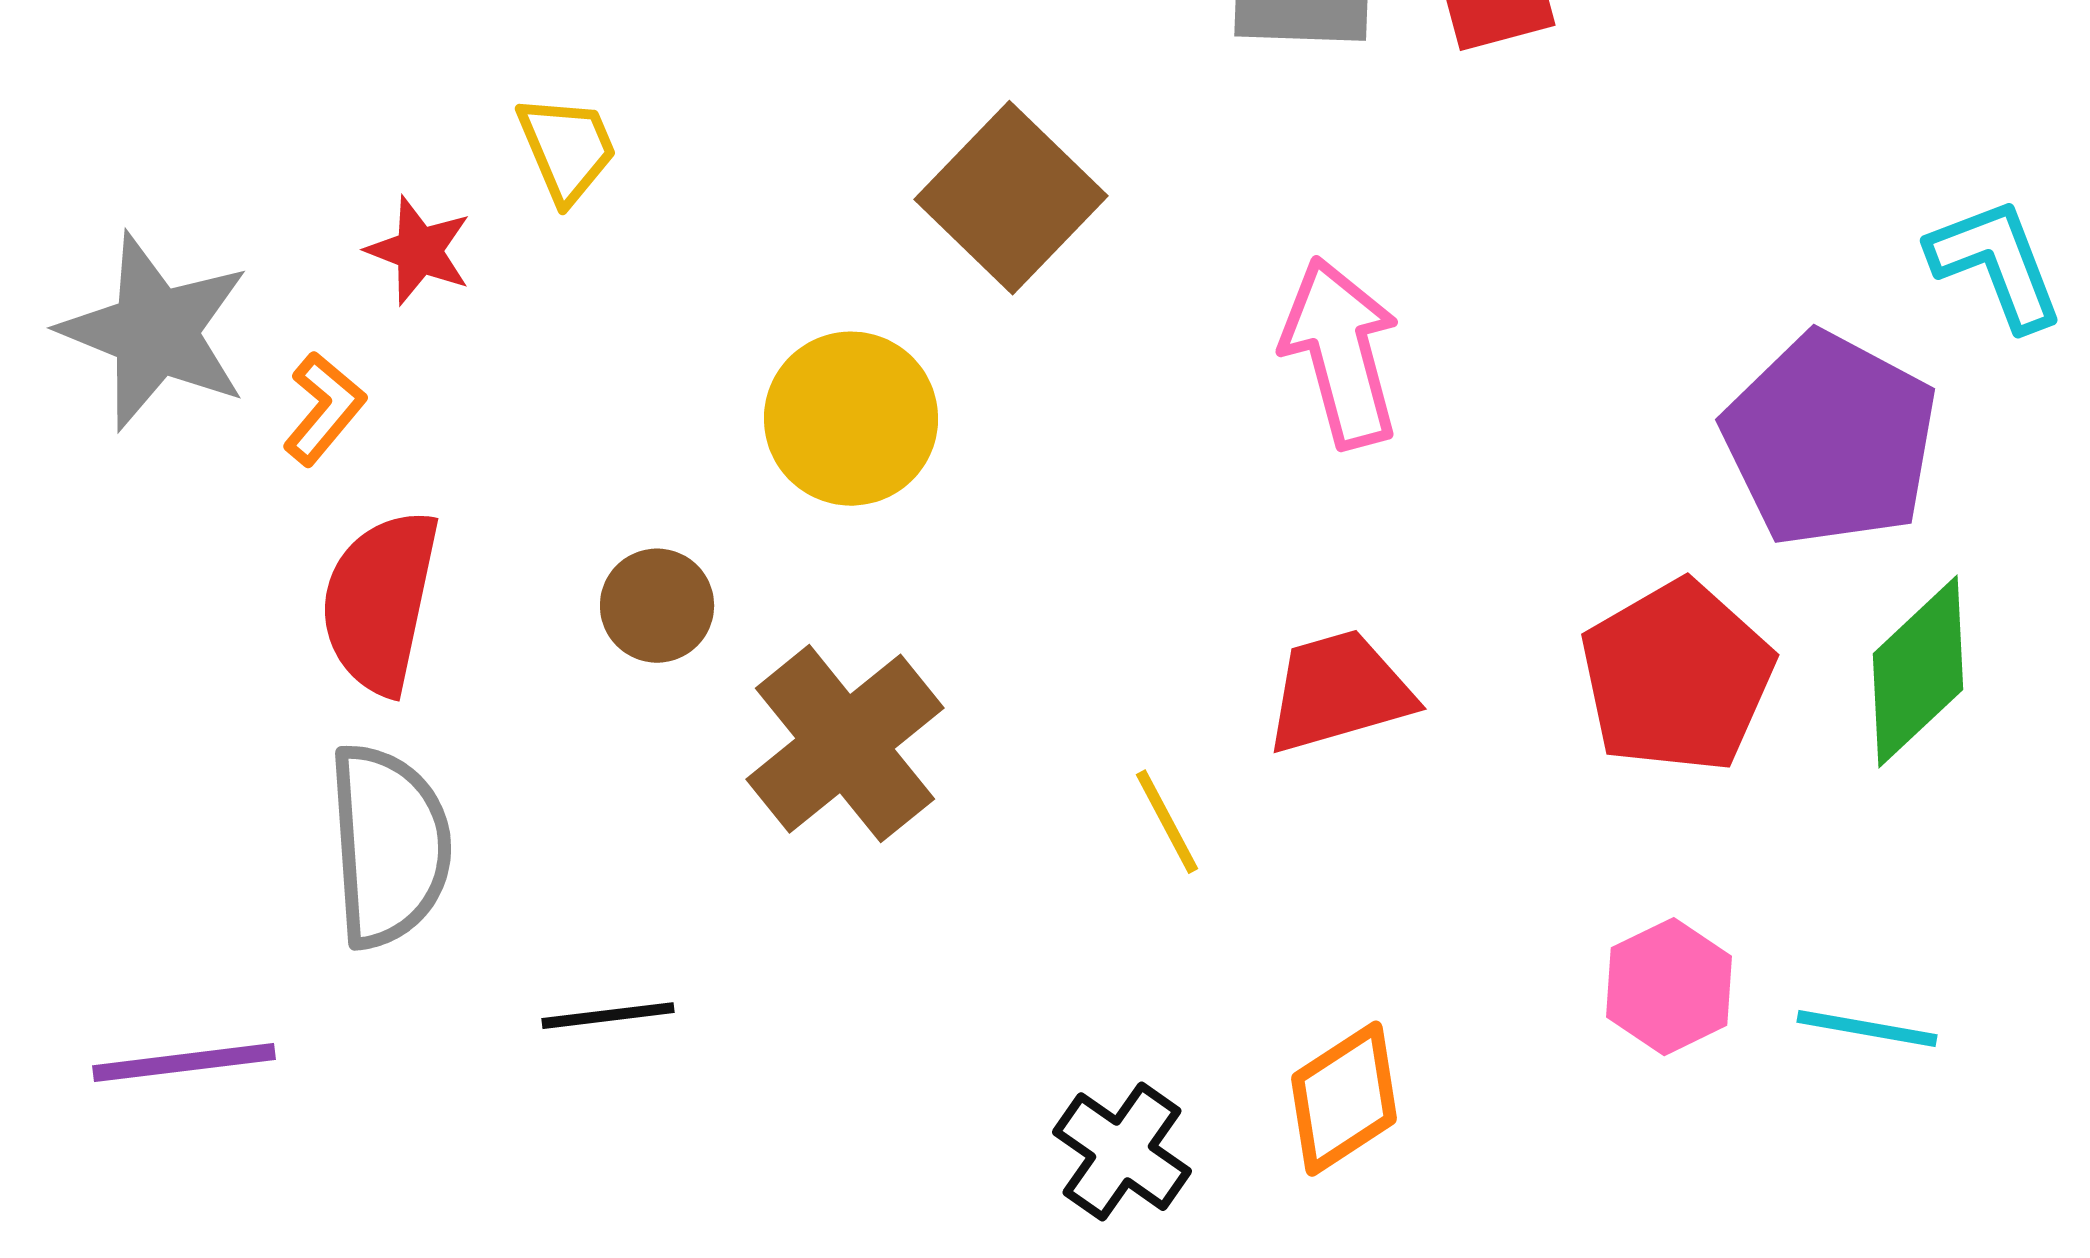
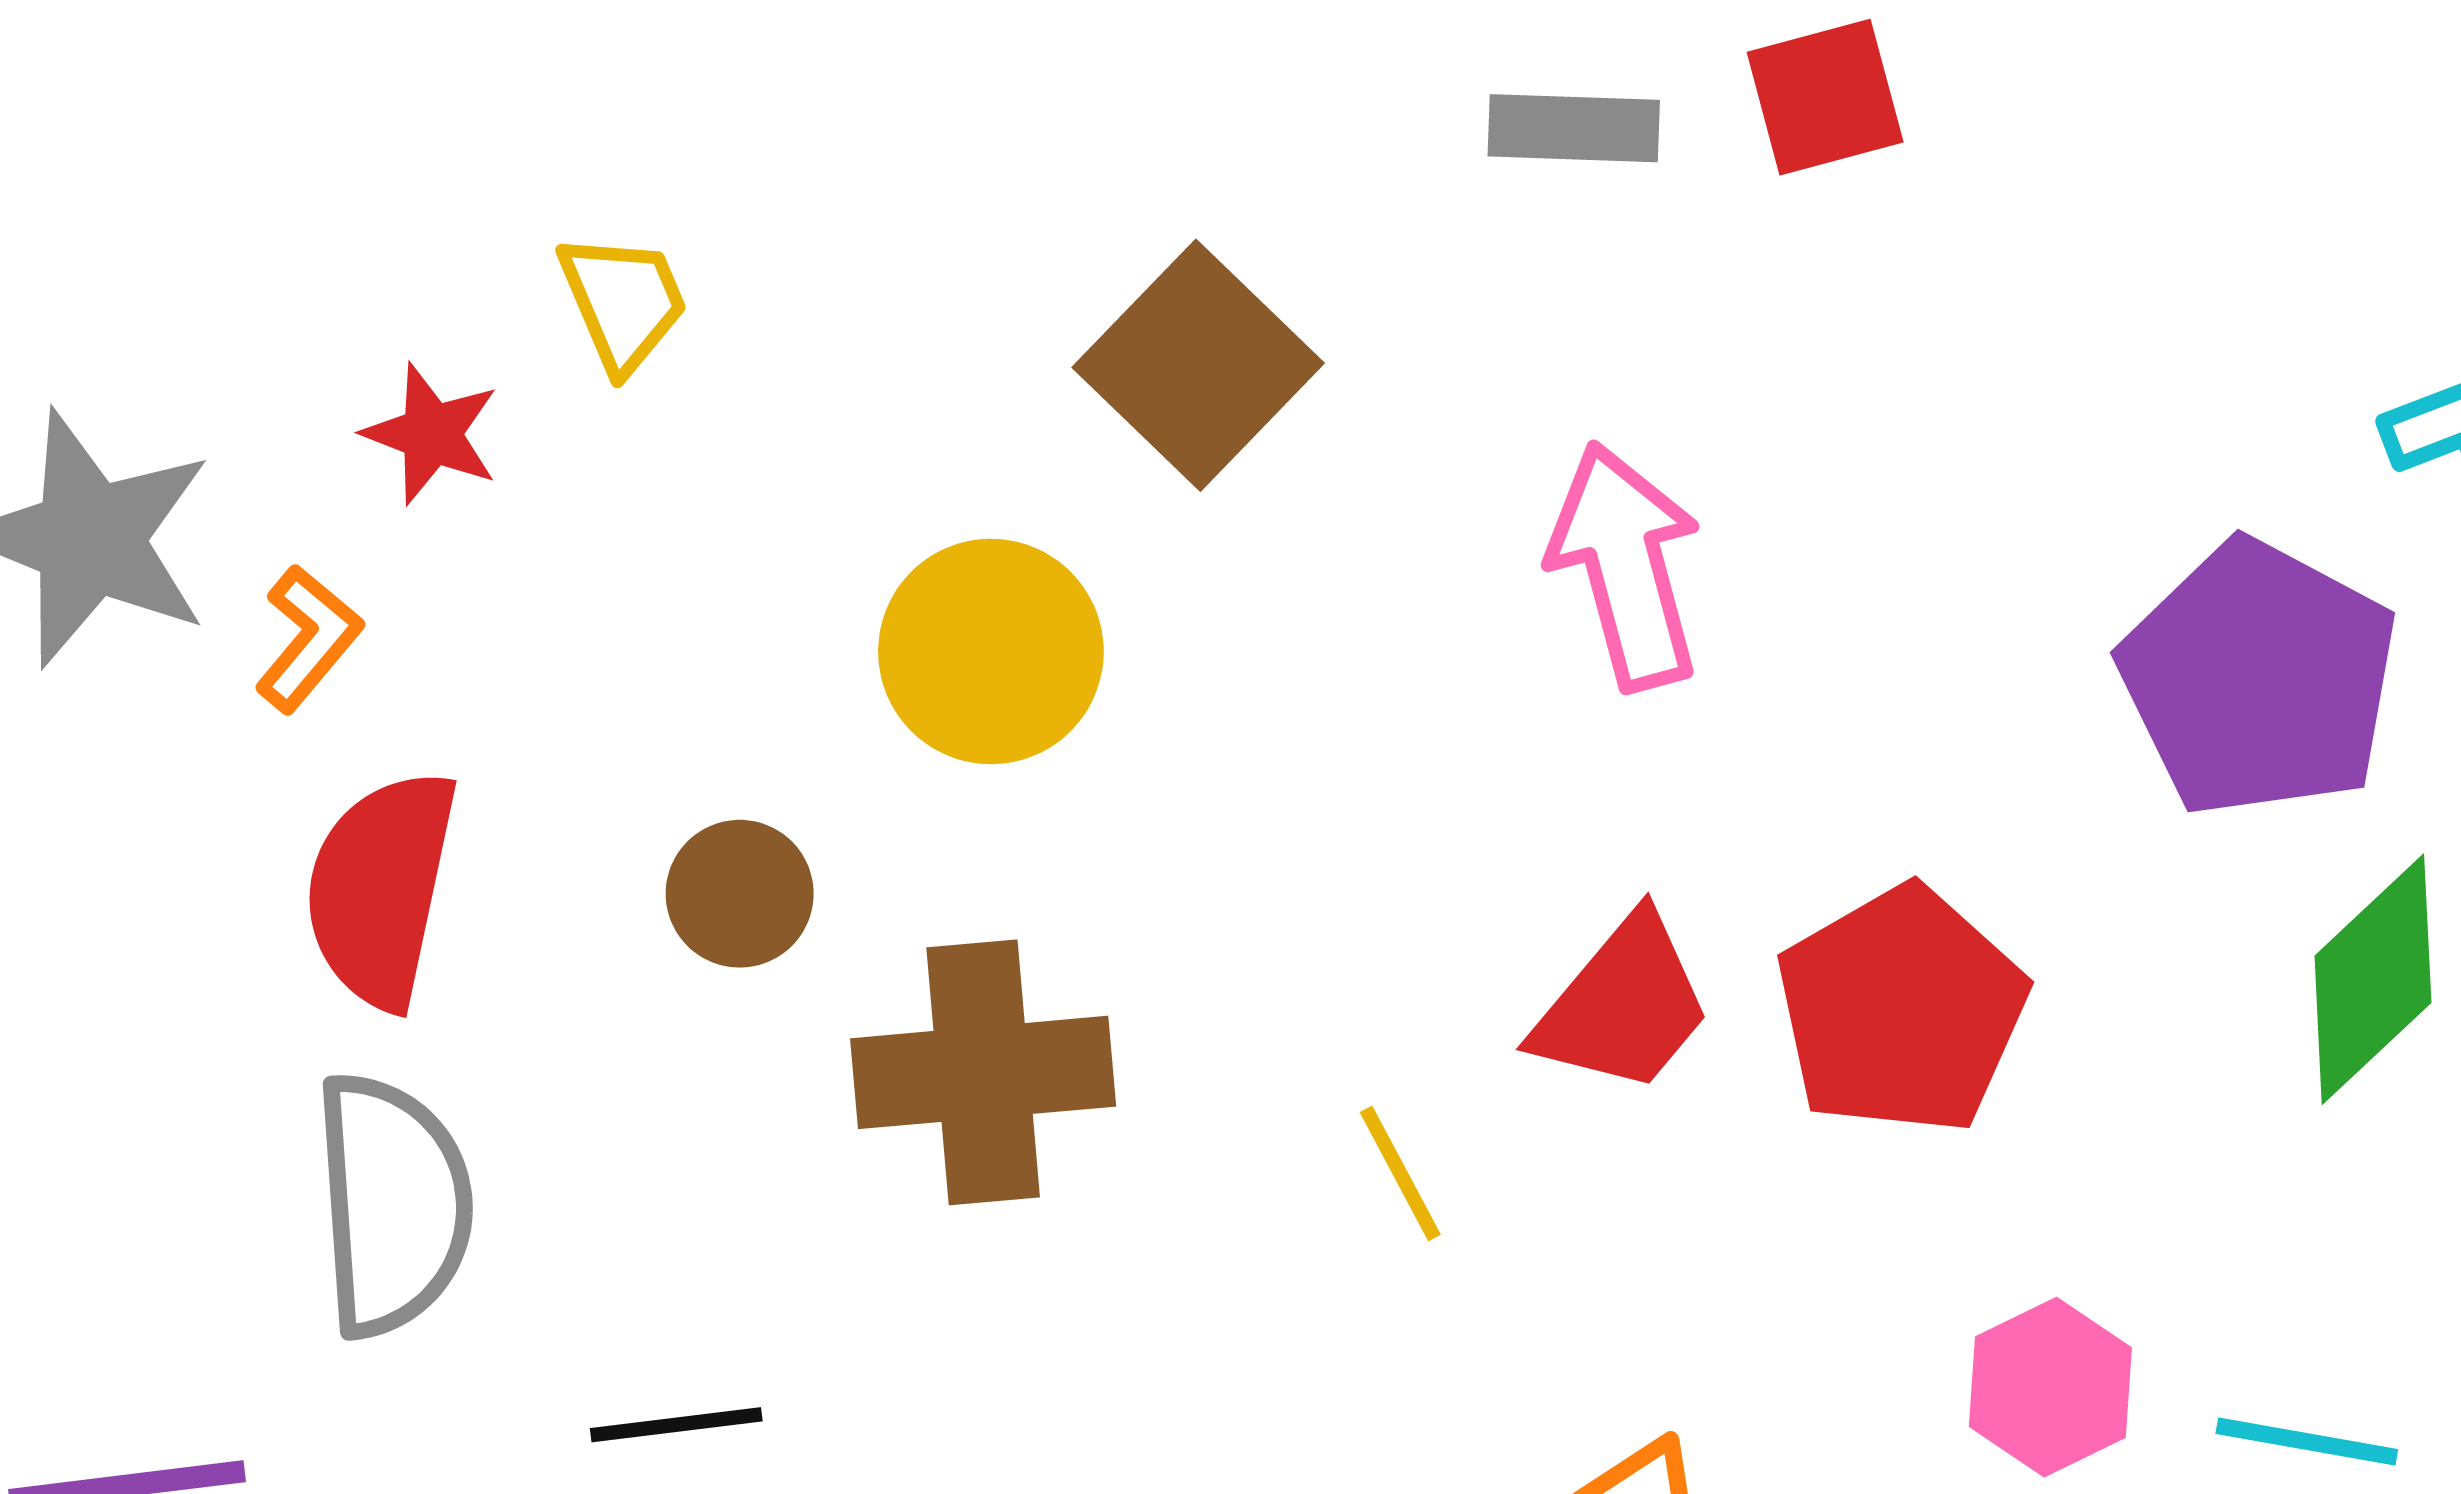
red pentagon: (1677, 677) -> (1901, 1010), moved
red trapezoid: (1339, 692) -> (1623, 1005), turned 146
brown cross: (845, 744) -> (983, 1072), turned 34

